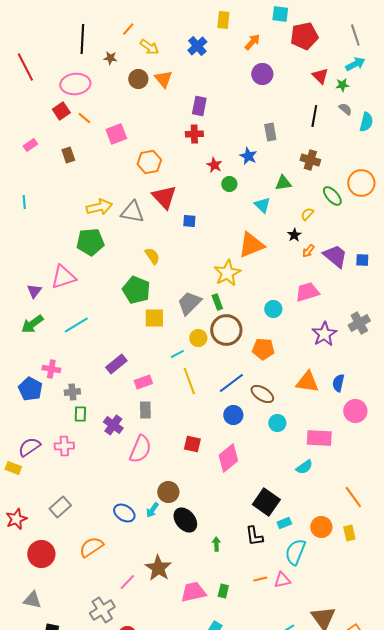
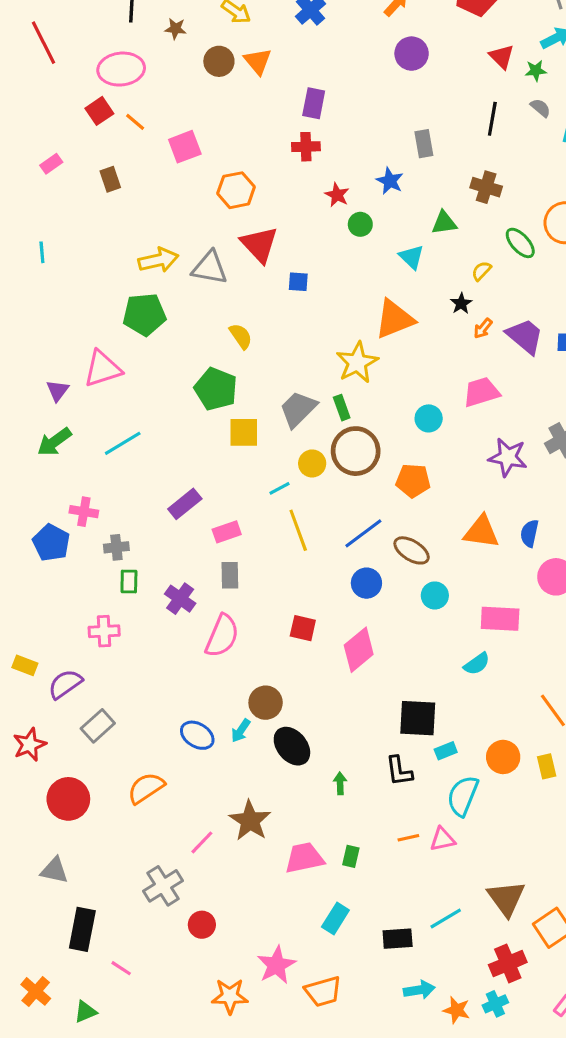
purple star: (324, 334) -> (508, 457), turned -30
purple semicircle: (29, 447) -> (65, 684), moved
black square: (266, 502) -> (418, 718), turned -32

